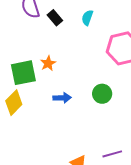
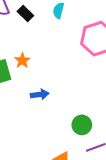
green circle: (102, 94) -> (82, 125), moved

